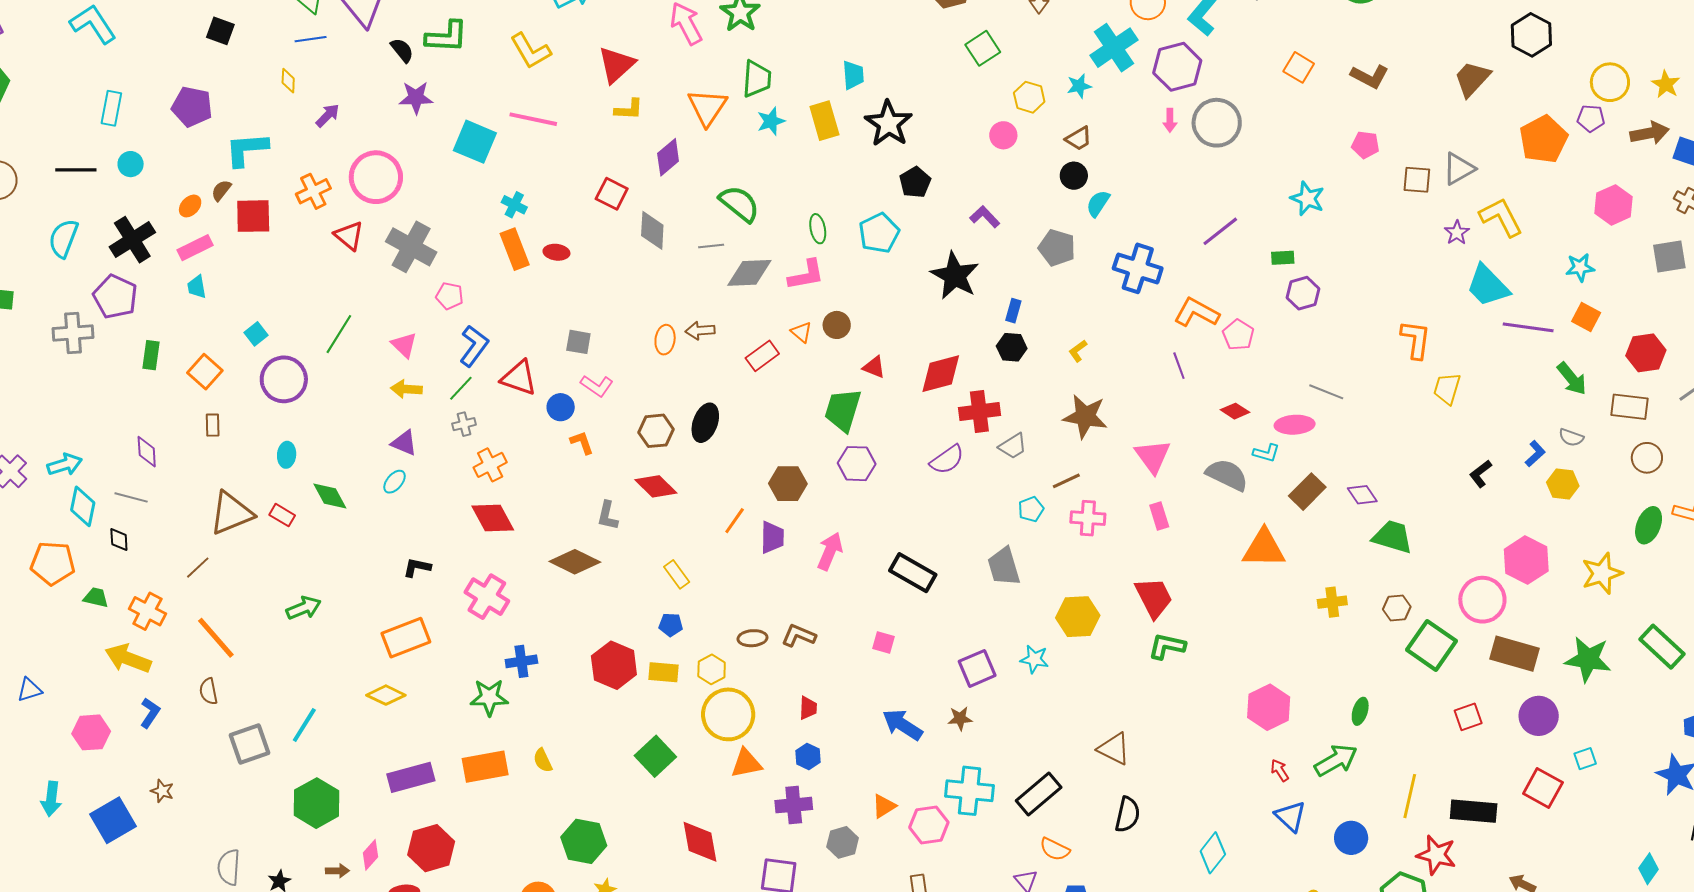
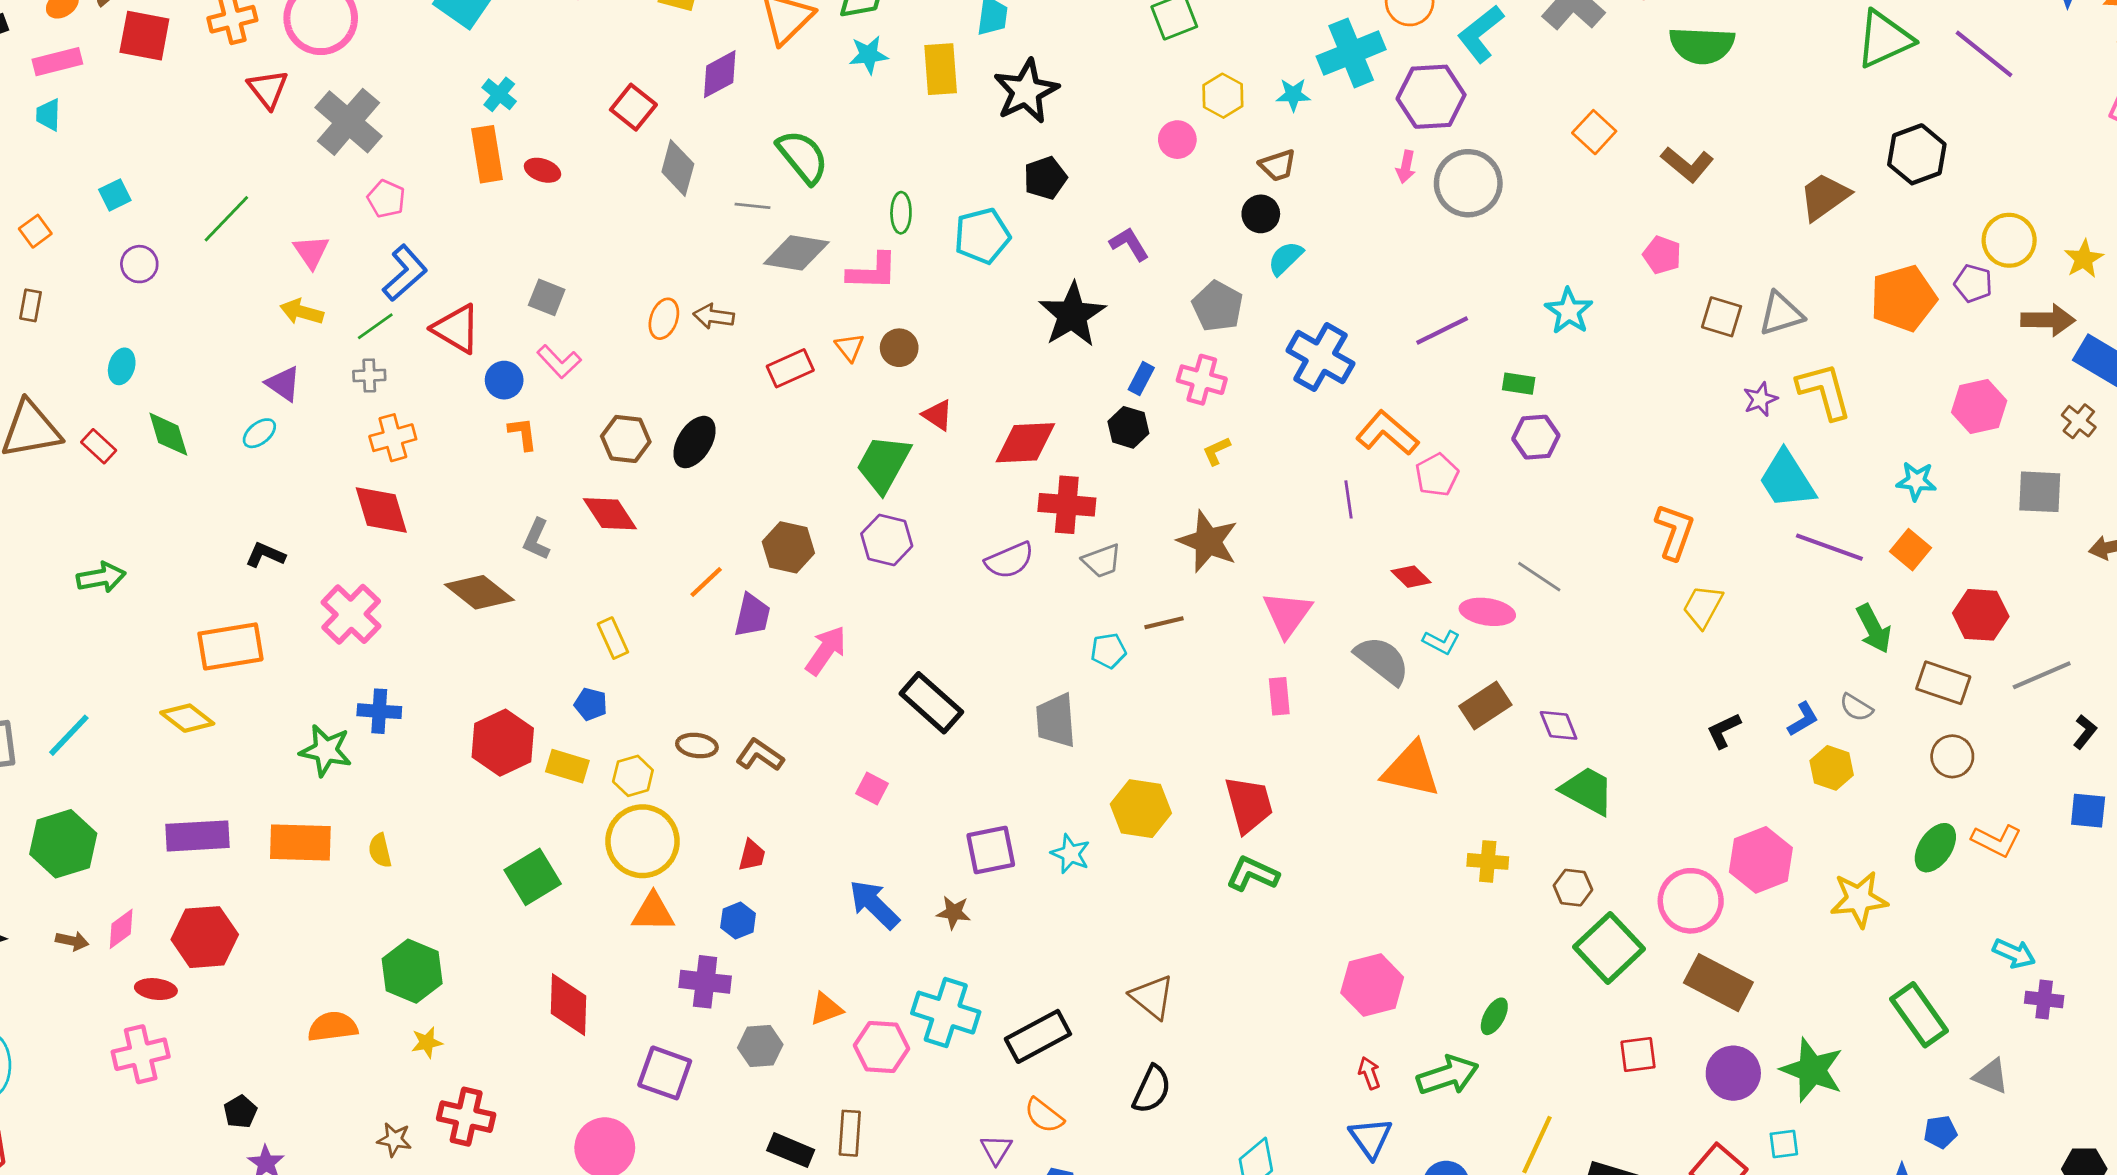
orange square: (205, 372) -> (35, 231), size x0.7
purple circle: (284, 379) -> (139, 264), size x0.6
pink cross: (1088, 518) -> (1202, 380), moved
green star: (1588, 659) -> (1812, 1070), moved

